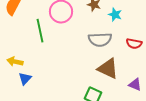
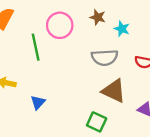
blue triangle: (25, 79) -> (38, 102), moved

